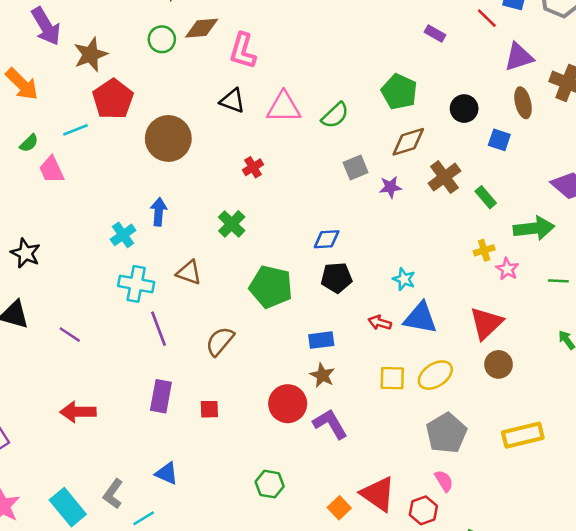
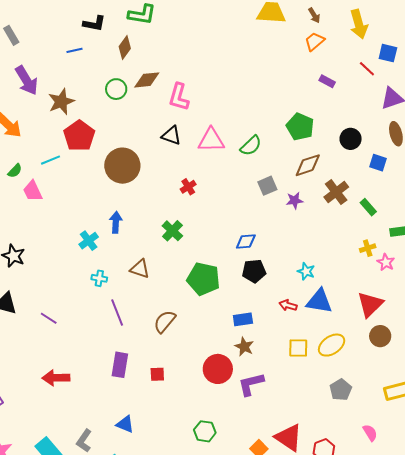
cyan cross: (136, 284) -> (99, 278), size x0.6
purple L-shape: (330, 424) -> (251, 384), turned -72
gray pentagon: (446, 433) -> (341, 390), size x0.7
pink semicircle: (444, 481) -> (370, 433), moved

